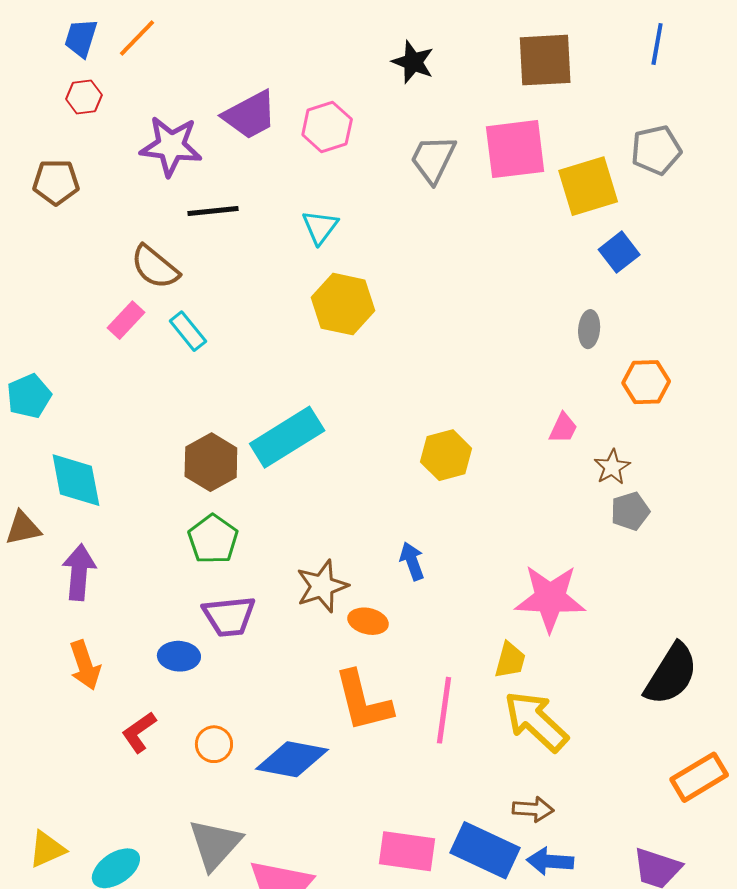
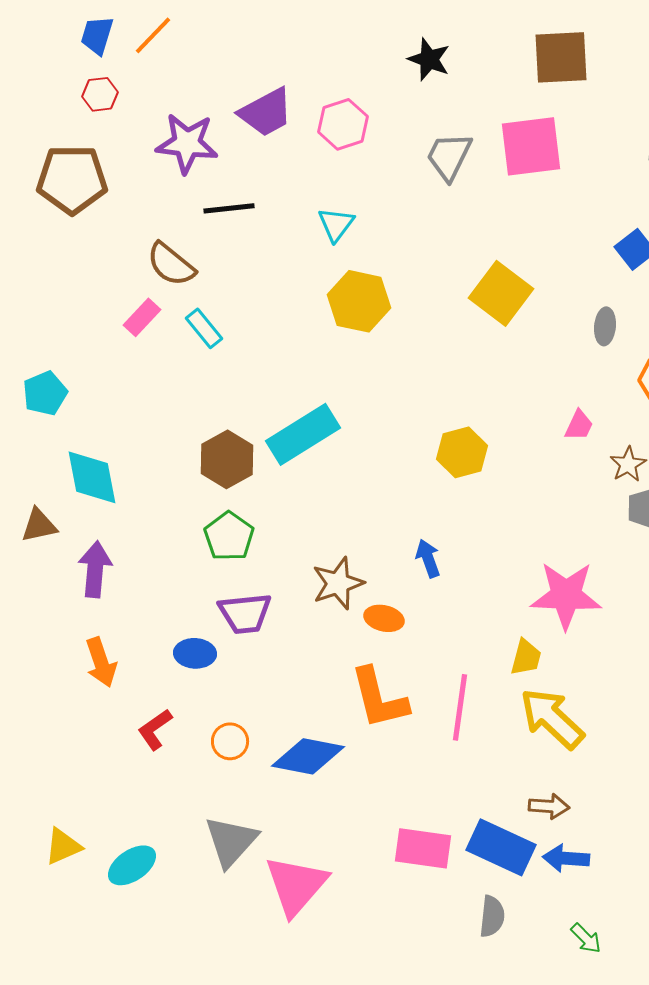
brown pentagon: (56, 182) -> (72, 179), size x1.5
yellow square: (588, 186) -> (501, 293), moved, turned -36

